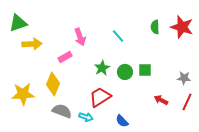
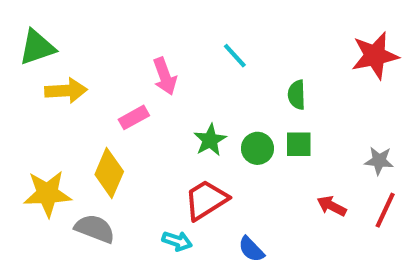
green semicircle: (155, 27) -> (297, 95), moved
red star: (182, 27) -> (375, 56), turned -30
cyan line: (118, 36) -> (235, 56), moved
gray semicircle: (62, 111) -> (95, 229), moved

